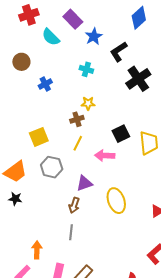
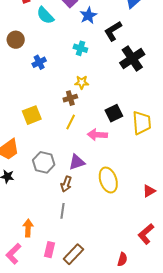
gray hexagon: (52, 167) -> (44, 162), moved

